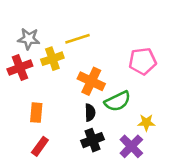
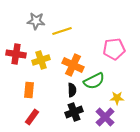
gray star: (29, 39) -> (36, 21), moved
yellow cross: (52, 59) -> (41, 60), moved
red cross: (20, 67) -> (16, 54), turned 30

